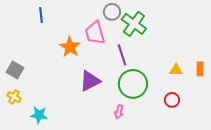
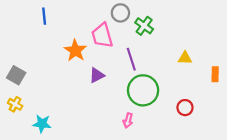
green cross: (134, 24) -> (144, 26), size x0.7
yellow triangle: (176, 70) -> (185, 58), moved
purple triangle: (90, 81) -> (97, 75), moved, size x0.7

